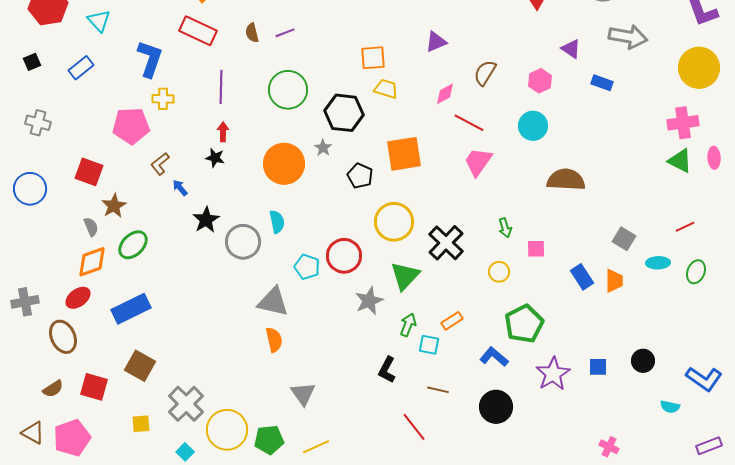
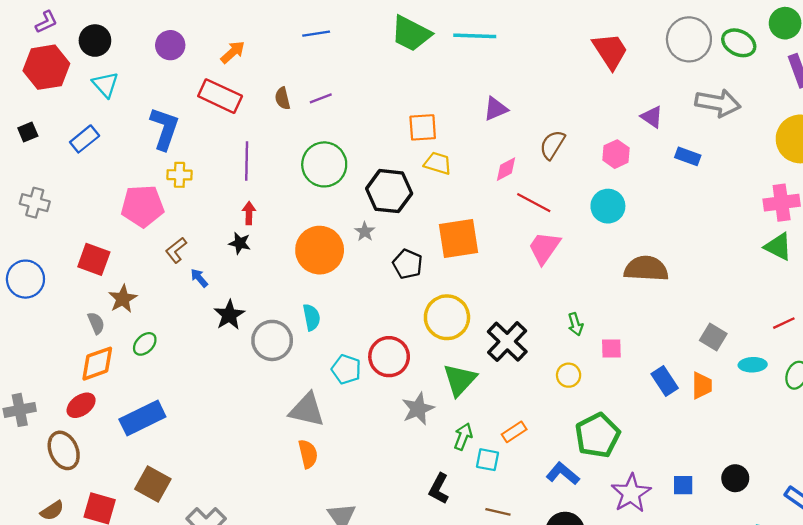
green ellipse: (133, 245) -> (145, 344), size x0.7

